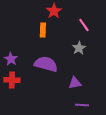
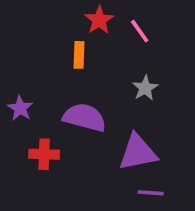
pink line: (84, 25) -> (140, 31), moved
red cross: (12, 80) -> (44, 154), moved
purple triangle: (75, 83) -> (138, 152), size x1.6

